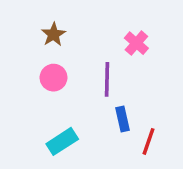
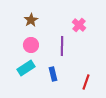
blue rectangle: (123, 119) -> (53, 74), moved
cyan rectangle: (62, 141) -> (26, 68), moved

